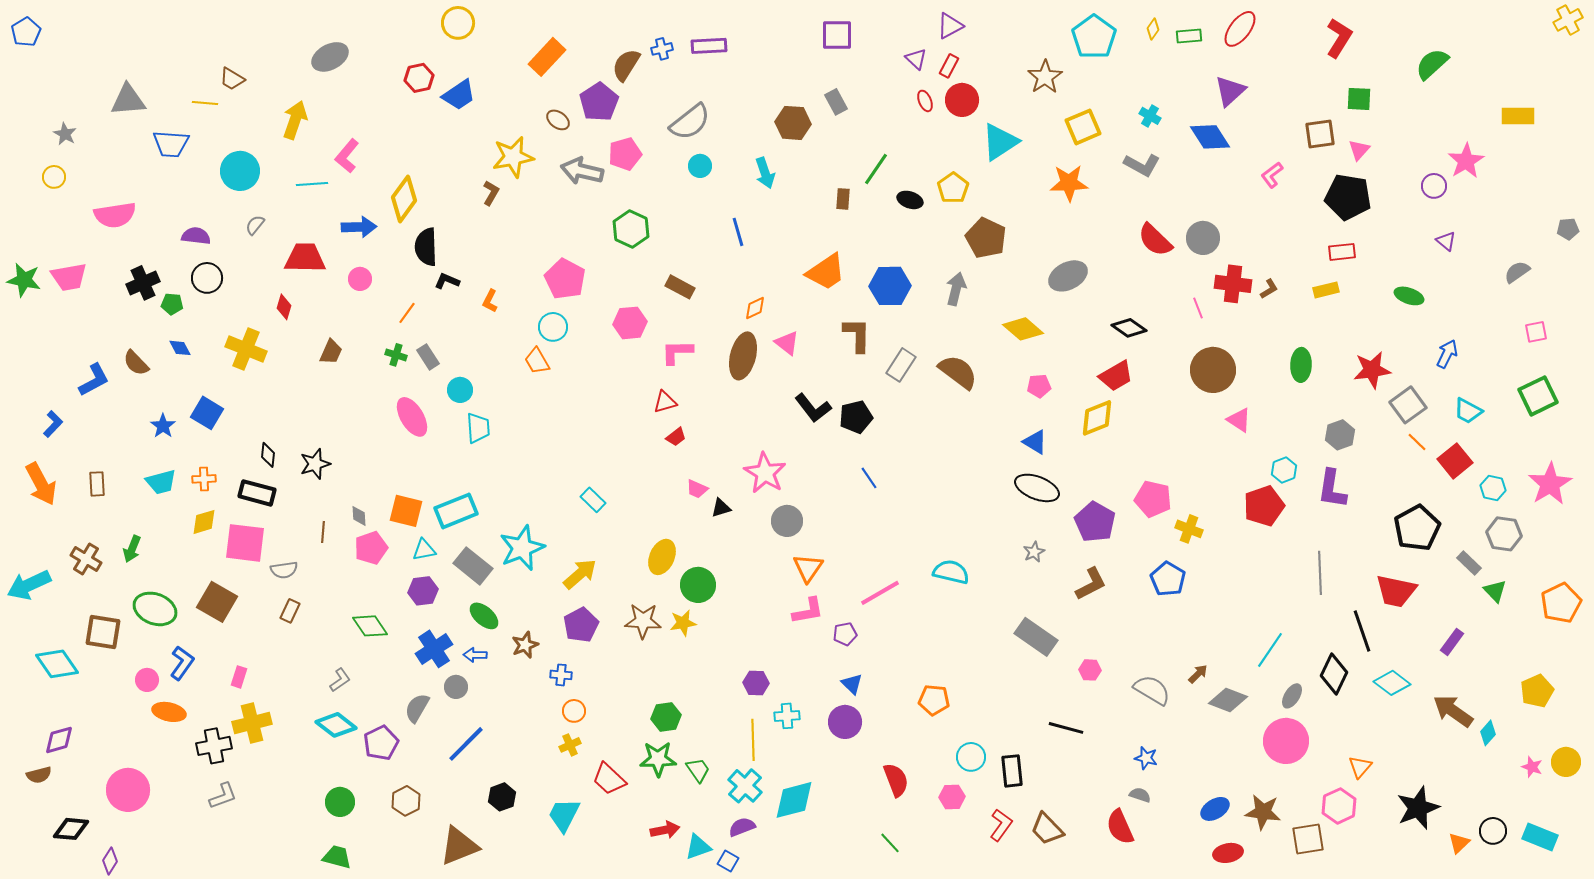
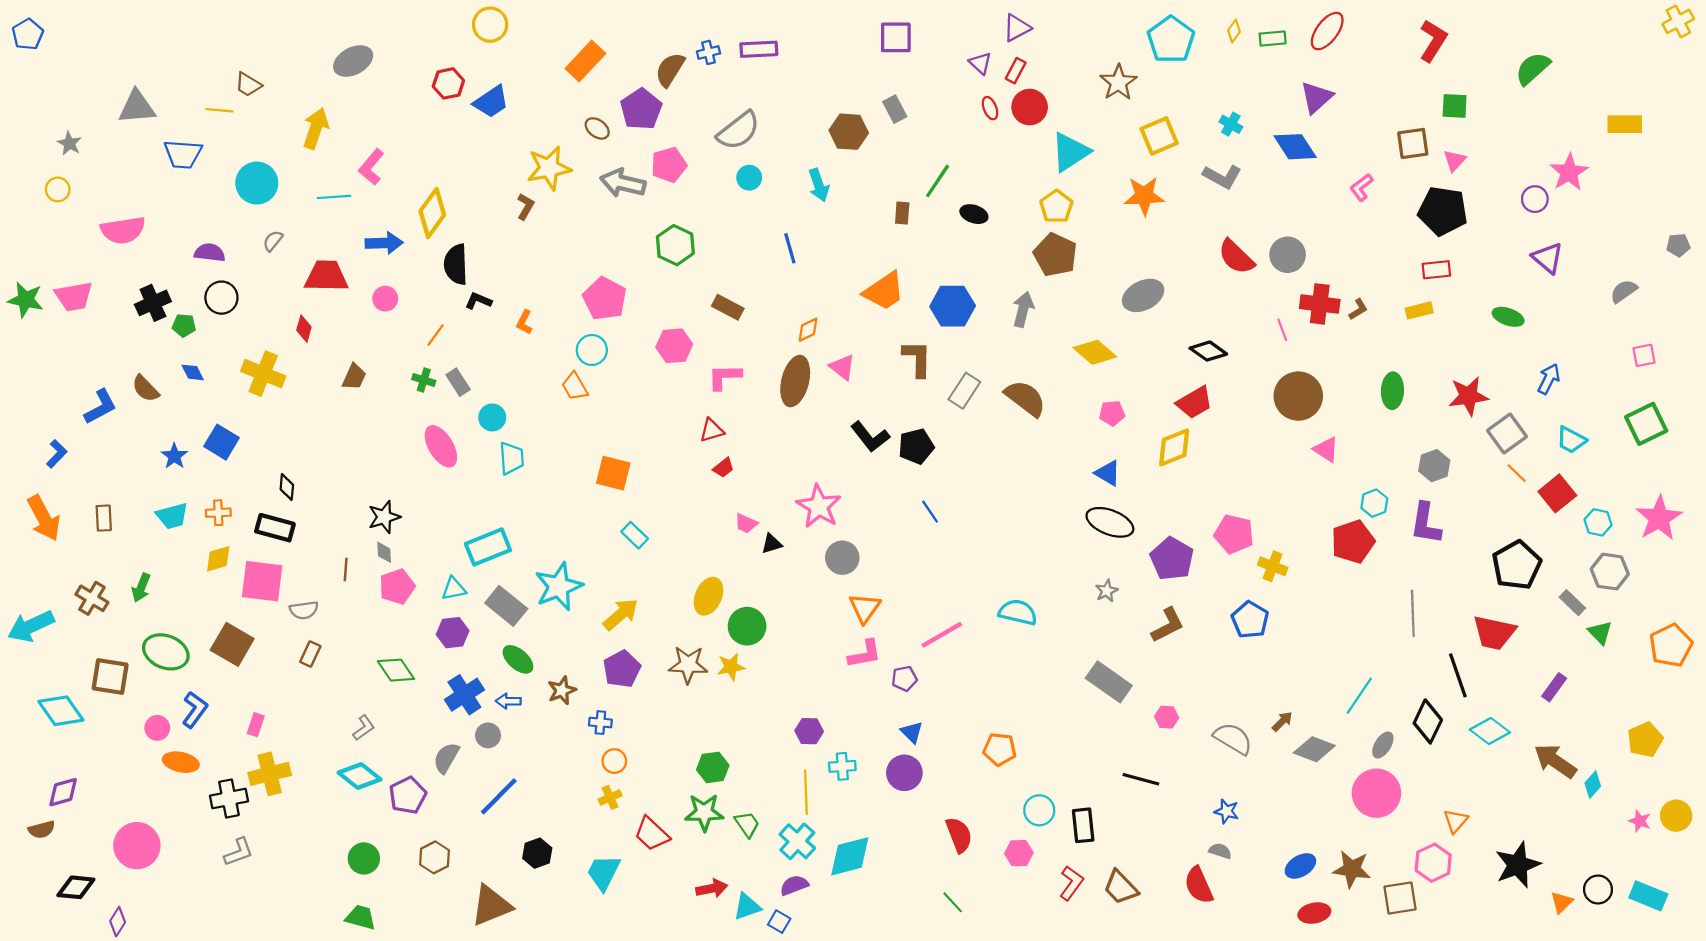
yellow pentagon: (953, 188) -> (1056, 207), moved
purple triangle: (1446, 241) -> (1548, 258), size x1.5
black star: (315, 464) -> (384, 517), moved
orange square: (406, 511) -> (613, 473), moved

